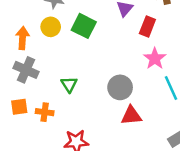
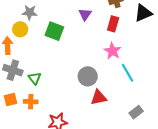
yellow circle: (51, 27) -> (20, 29), moved
red rectangle: (147, 27) -> (113, 24), moved
green triangle: (69, 84) -> (35, 78), moved

